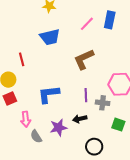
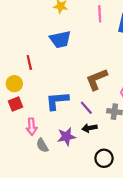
pink line: (87, 24) -> (100, 14), moved, turned -49
brown L-shape: (84, 59) -> (97, 79), moved
purple line: (86, 95) -> (86, 108), moved, turned -40

